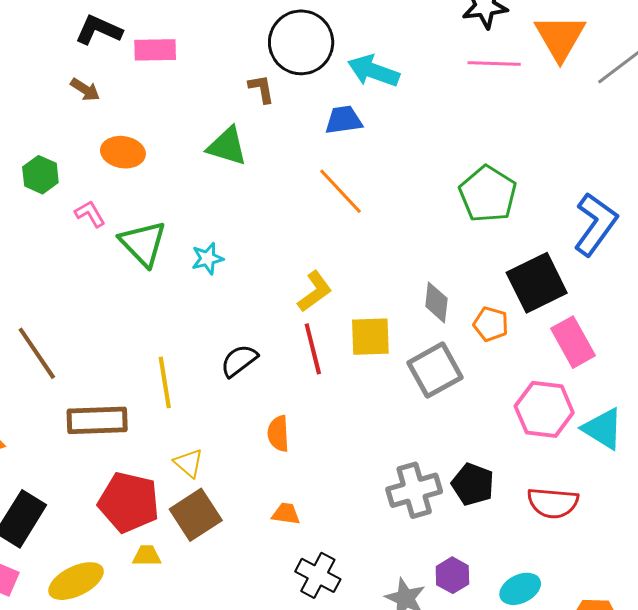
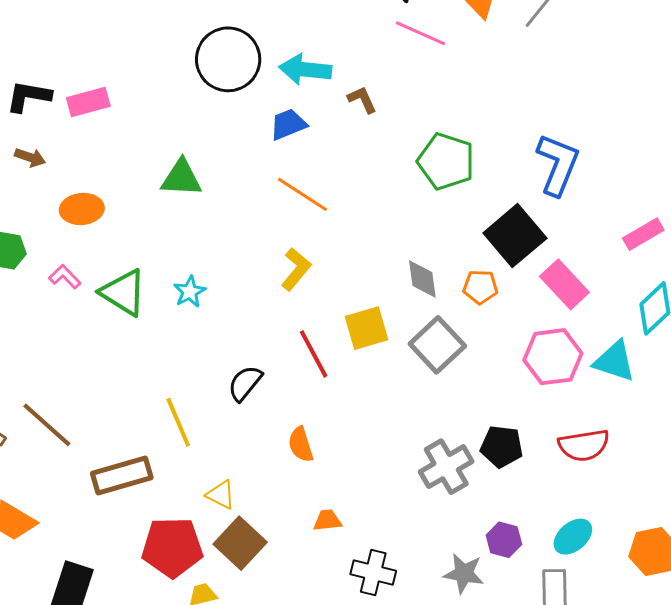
pink line: (494, 64) -> (421, 33), turned 36
brown L-shape: (261, 89) -> (362, 100), moved
yellow L-shape: (315, 291) -> (296, 269), moved

